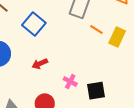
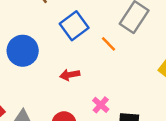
orange line: (96, 29) -> (108, 44), moved

